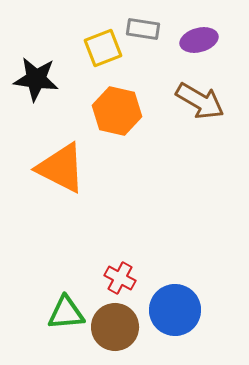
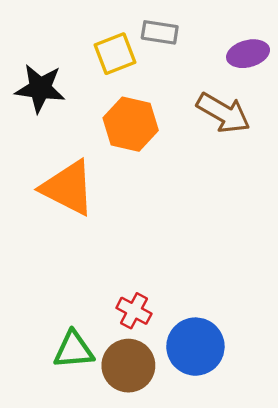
purple ellipse: (199, 40) -> (248, 54), moved

